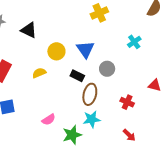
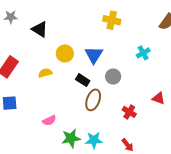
yellow cross: (99, 13) -> (112, 20), turned 30
cyan star: (92, 119) -> (94, 140), moved

